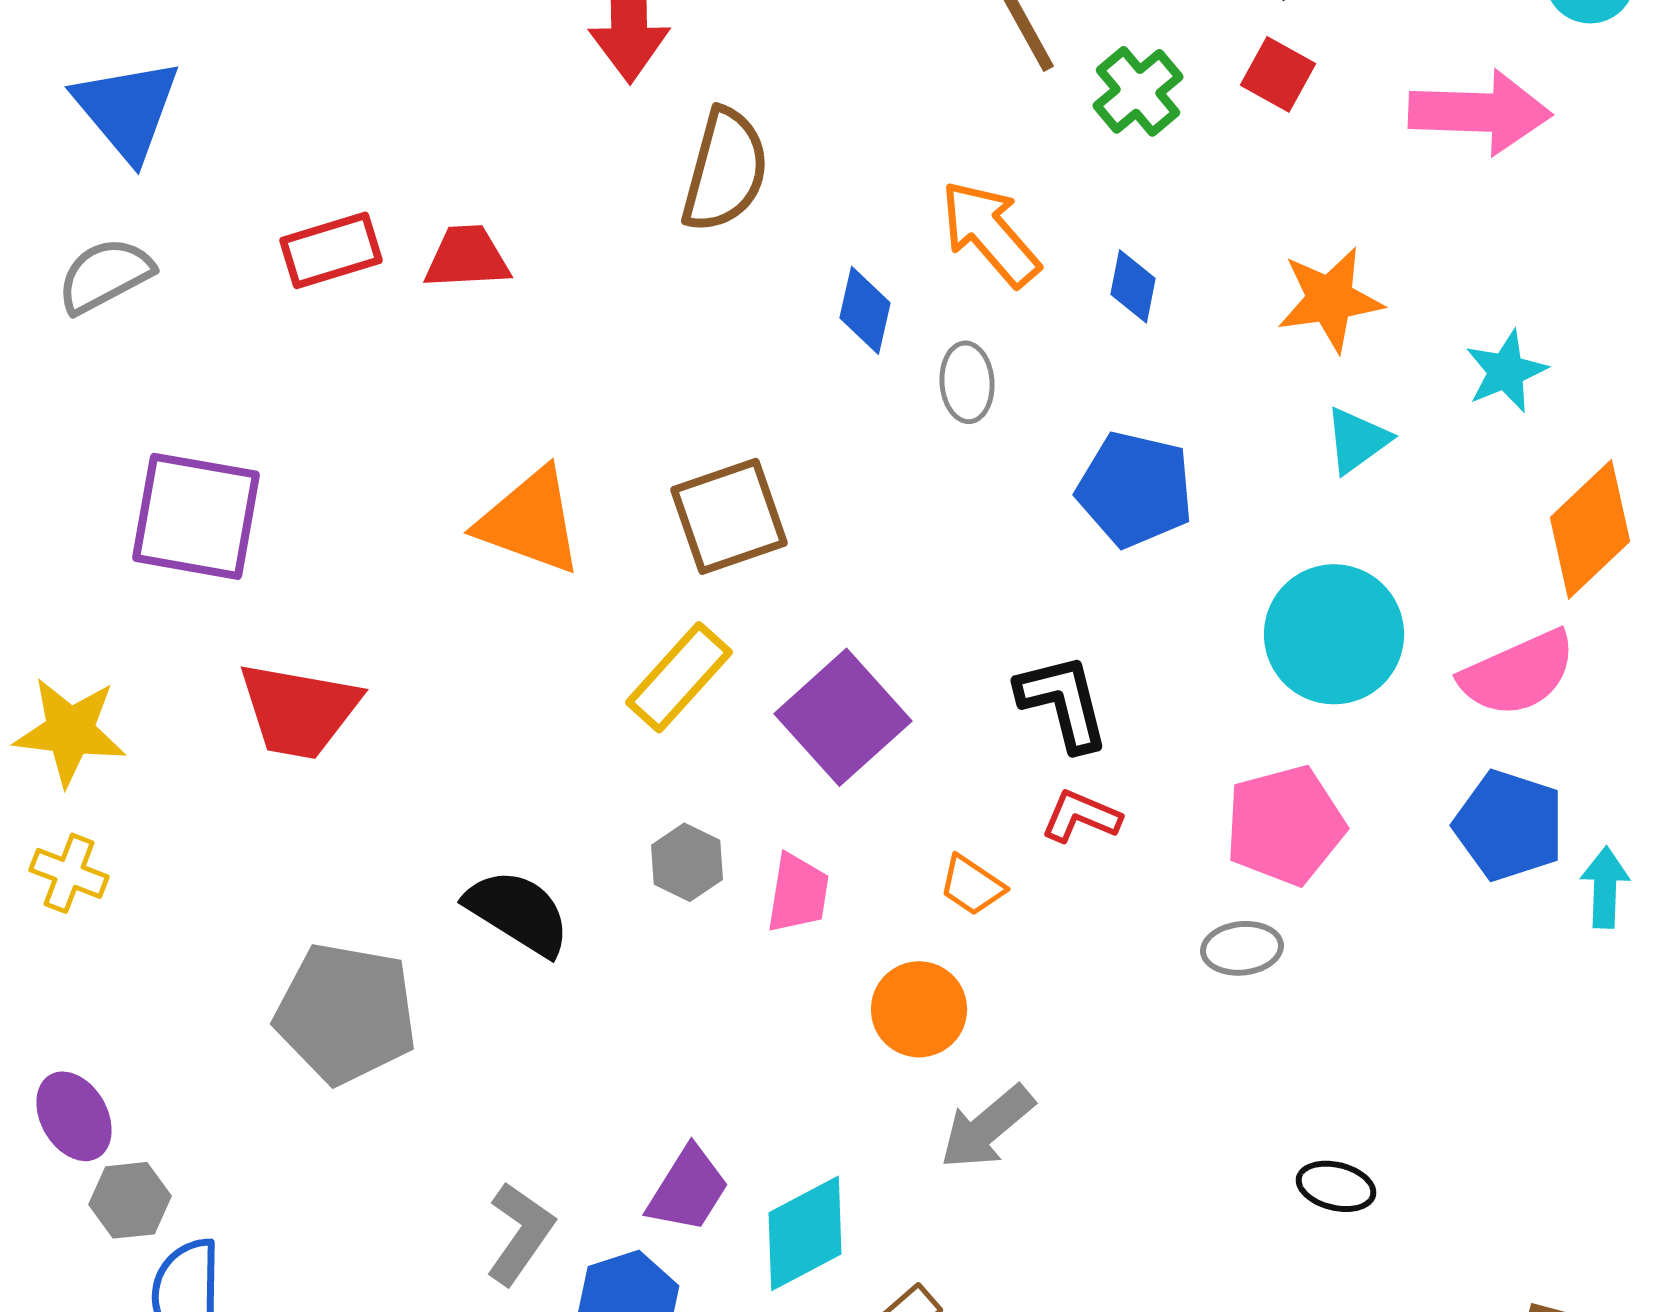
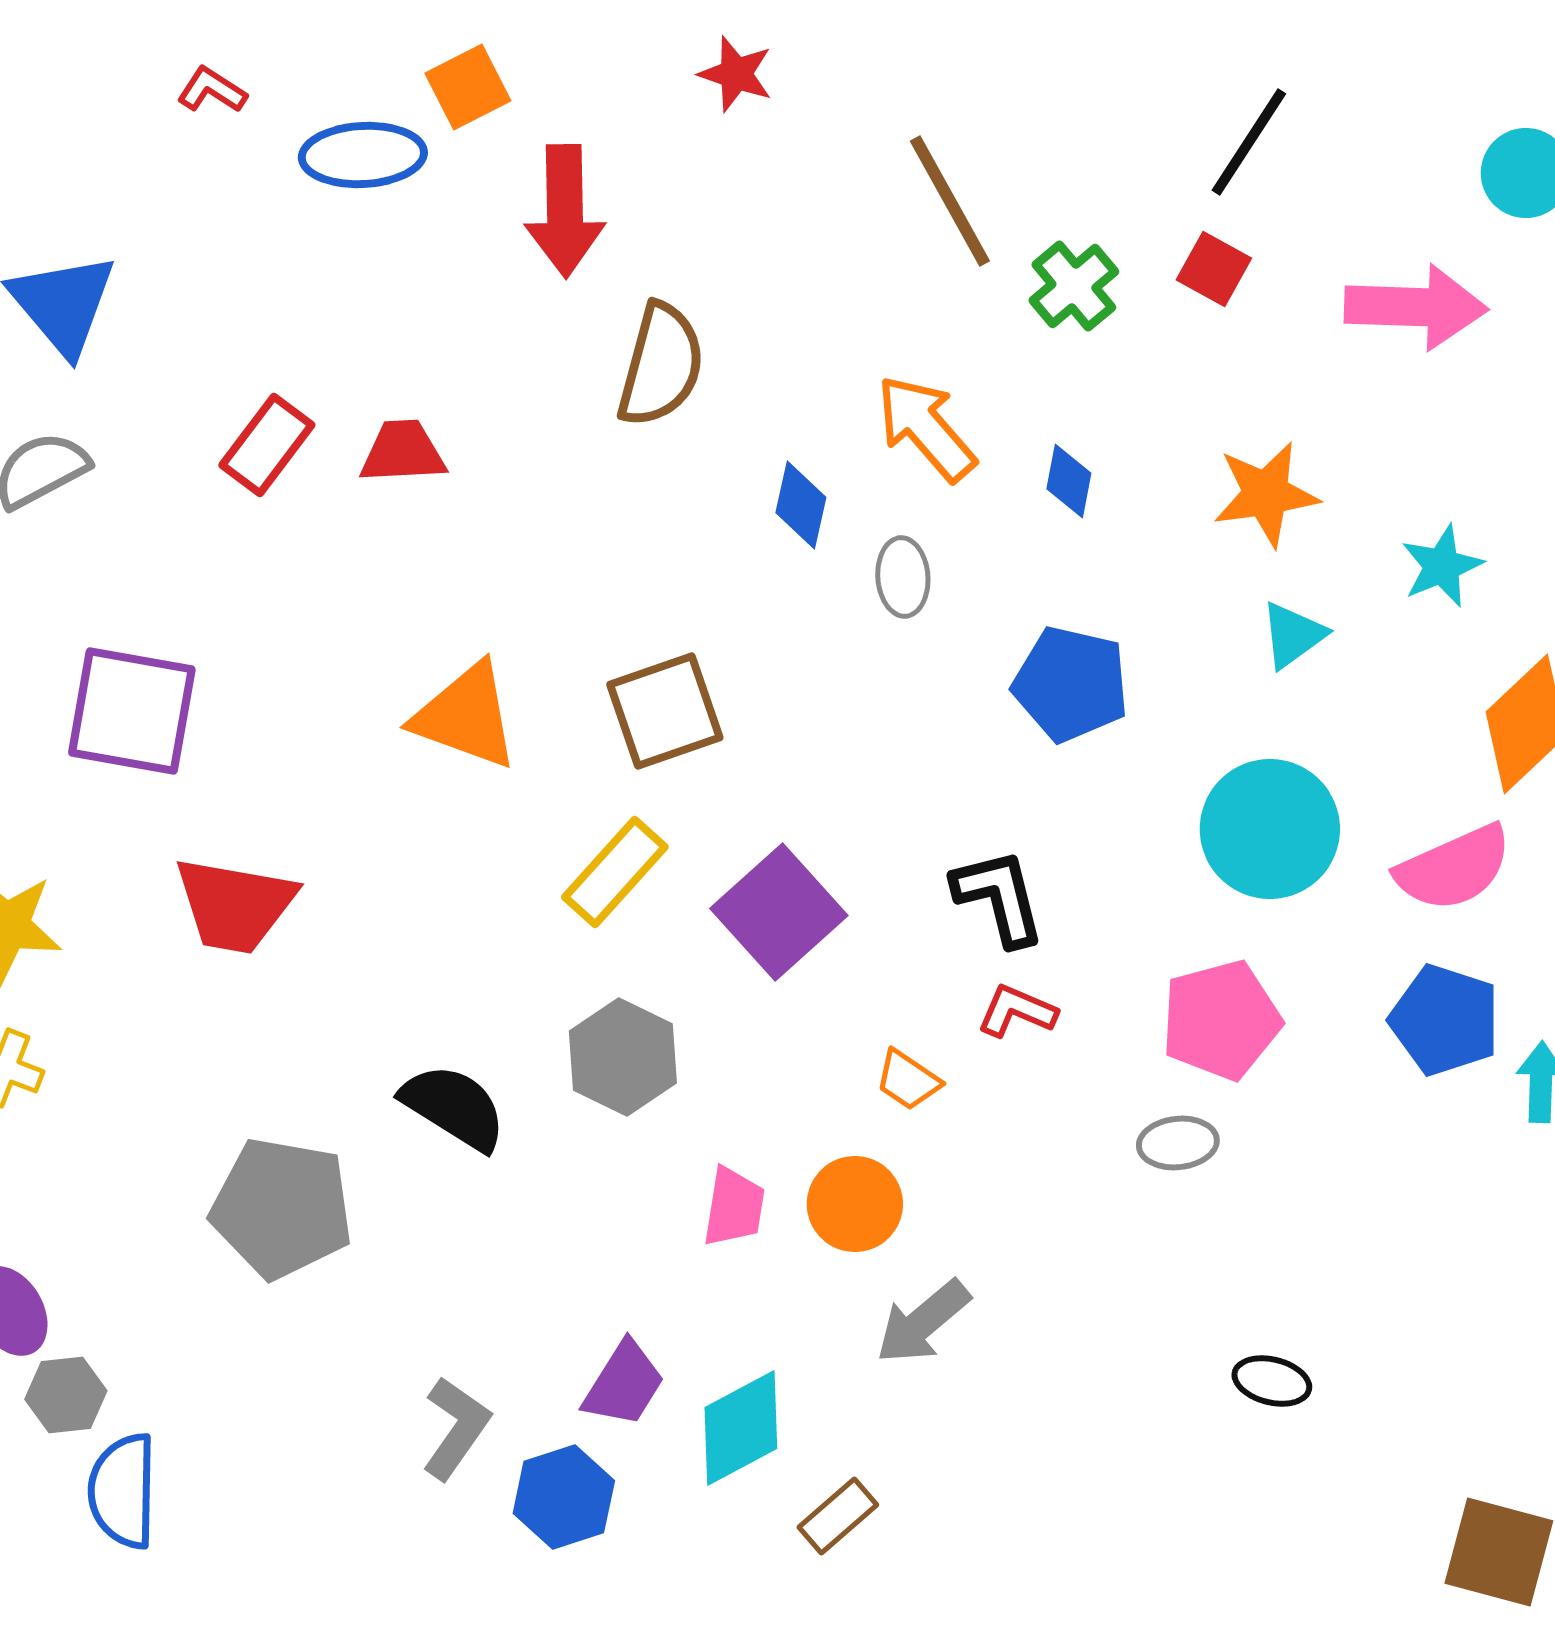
red rectangle: (331, 250) -> (267, 445), turned -36
gray hexagon: (687, 862) -> (623, 1057), size x1.5
pink trapezoid: (798, 893) -> (734, 1207), moved

